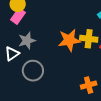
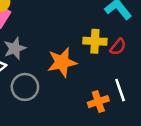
orange star: (69, 40) -> (62, 62), moved

